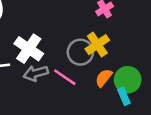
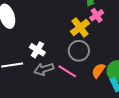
yellow cross: (97, 45) -> (80, 27), moved
white cross: (29, 49) -> (37, 50), size x0.7

